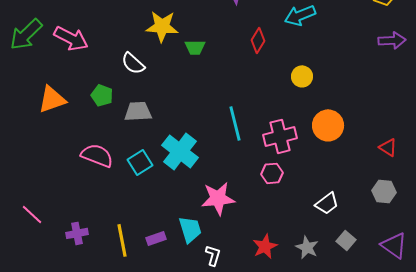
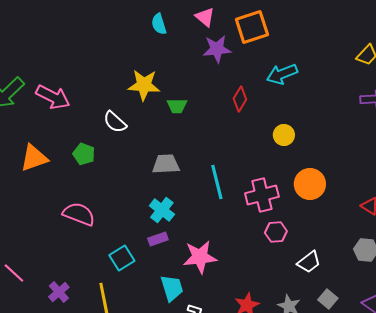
gray trapezoid: (138, 111) -> (166, 164), moved
cyan cross: (180, 151) -> (162, 210), size x0.7
cyan square: (140, 162) -> (122, 258), moved
pink hexagon: (272, 173) -> (276, 232), moved
purple cross: (77, 233) -> (59, 292), turned -30
purple rectangle: (156, 238) -> (158, 239), moved

